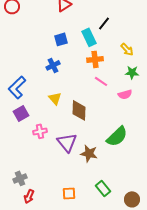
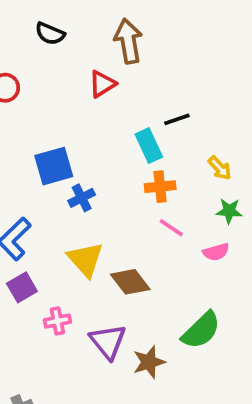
black line: (104, 23) -> (177, 119), turned 32
blue square: (61, 39) -> (54, 166), moved, size x1.5
yellow triangle: (55, 98) -> (85, 259), size x1.5
brown diamond: (79, 110) -> (130, 282), turned -40
brown star: (89, 153) -> (149, 362), turned -30

